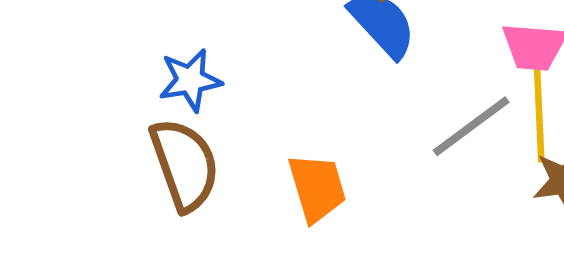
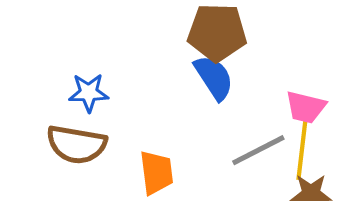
brown semicircle: (185, 164) -> (76, 144), turned 110

